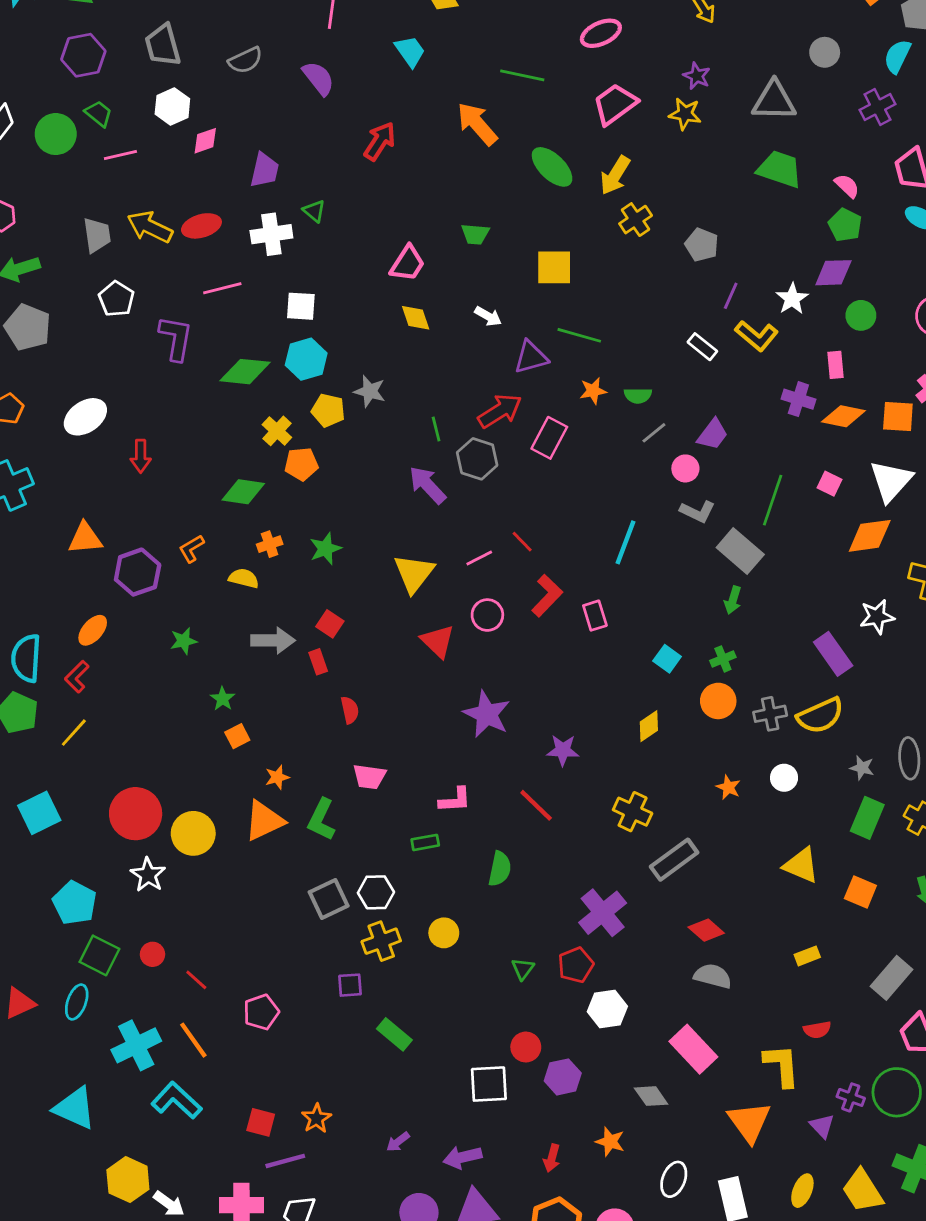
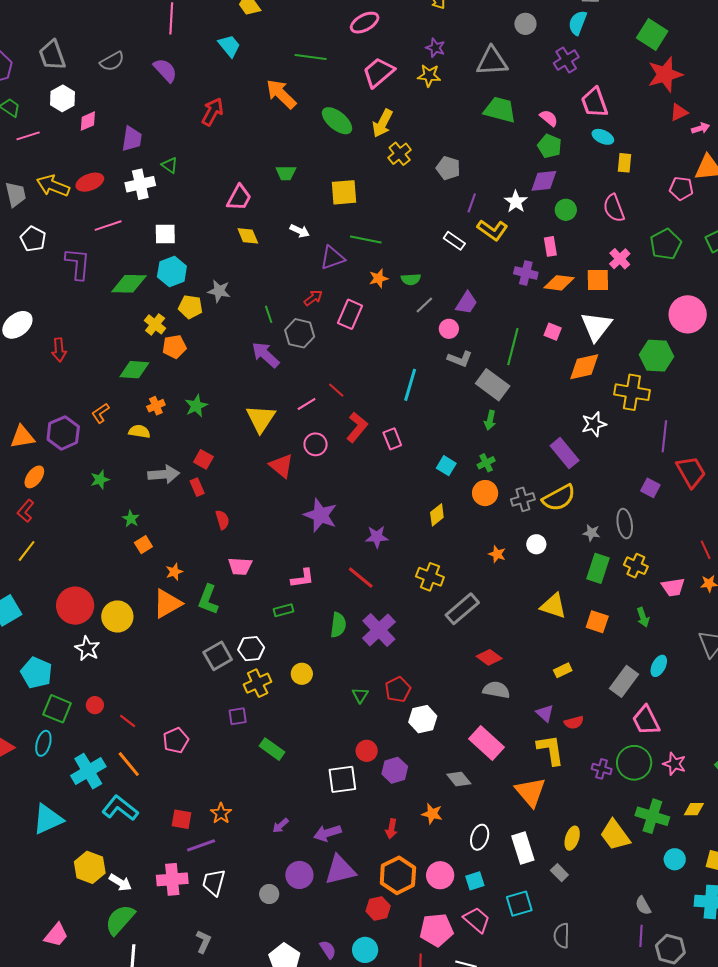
red arrow: (500, 411) -> (313, 298), size x0.6
orange triangle: (85, 538) -> (22, 437), moved
purple cross: (603, 913) -> (379, 630), moved
cyan triangle: (75, 1108) -> (48, 819), turned -44
purple triangle: (822, 1126) -> (545, 713), moved

